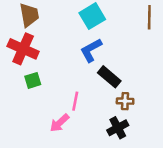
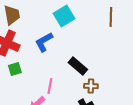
blue L-shape: (91, 50) -> (44, 42), moved

